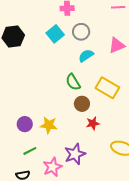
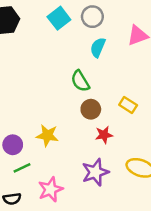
cyan semicircle: (86, 56) -> (98, 47), turned -35
yellow rectangle: (107, 88) -> (128, 105), moved, size x0.6
purple circle: (25, 124) -> (13, 145), moved
purple star: (75, 154) -> (95, 172), moved

